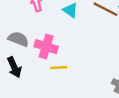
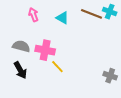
yellow line: (59, 68) -> (57, 67), turned 56

